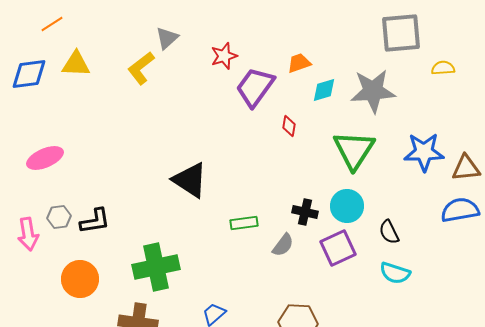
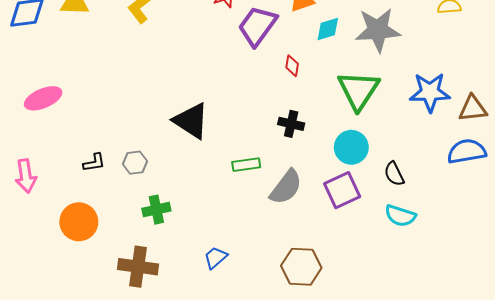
black cross: (305, 212) -> (291, 124), moved
gray hexagon: (59, 217) -> (135, 163), moved
black L-shape: (95, 221) -> (94, 163), size x0.7
gray semicircle: (283, 245) -> (286, 187), size x1.5
green cross: (156, 267) -> (156, 210), size x0.6

